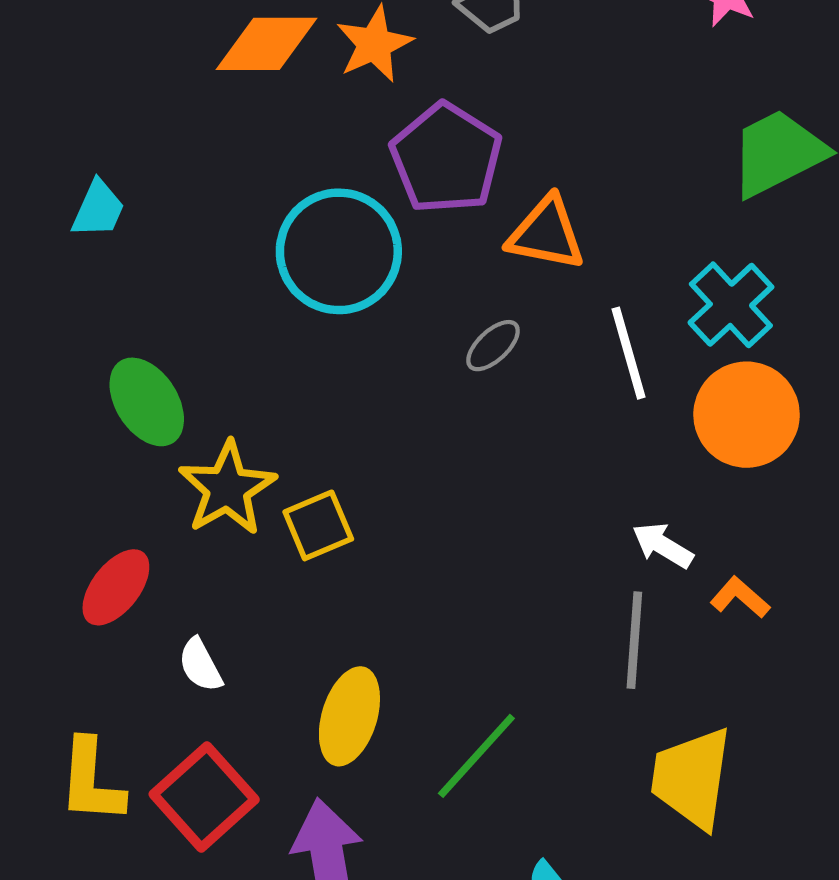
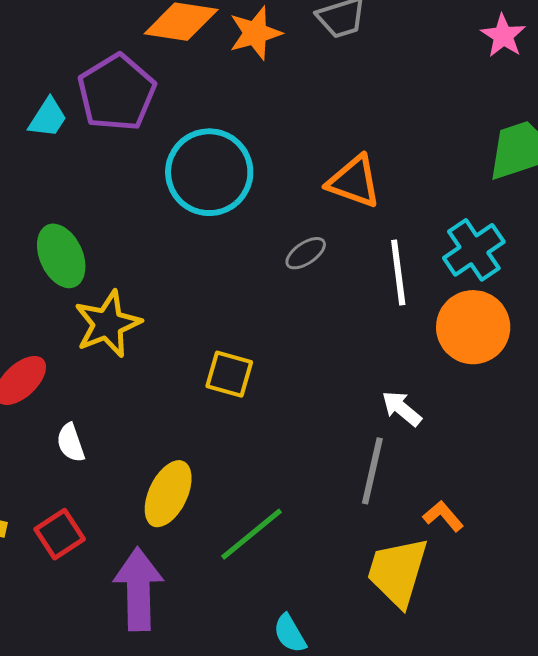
purple pentagon: (446, 158) -> (117, 93), moved
yellow square: (318, 525) -> (229, 374), moved, turned 30
orange L-shape: (740, 597) -> (443, 516), moved
red square: (204, 797) -> (60, 534), size x0.7

